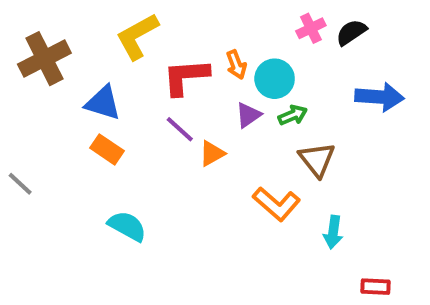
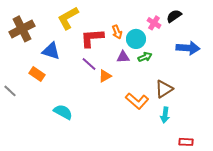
pink cross: (311, 28) -> (154, 23), moved, turned -32
purple triangle: (248, 115) -> (123, 57), turned 32
orange rectangle: (107, 149) -> (37, 74), moved
brown triangle: (317, 159) -> (164, 89), moved, turned 36

